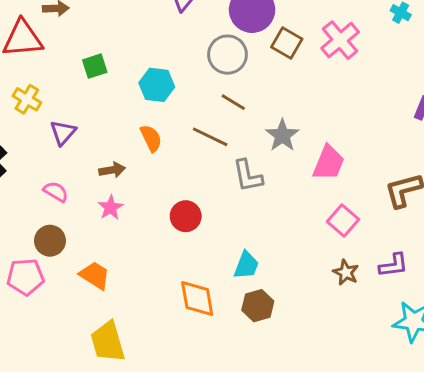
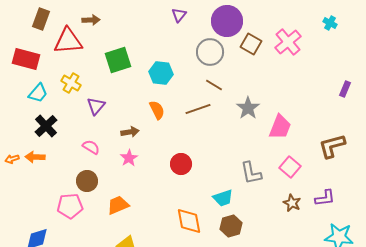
green square: (95, 66) -> (118, 60), size x1.5
brown line: (210, 137) -> (198, 109), turned -45
gray L-shape: (248, 176) -> (251, 173), moved
cyan trapezoid: (246, 265) -> (223, 198), turned 50
orange trapezoid: (95, 275) -> (118, 205), turned -55

